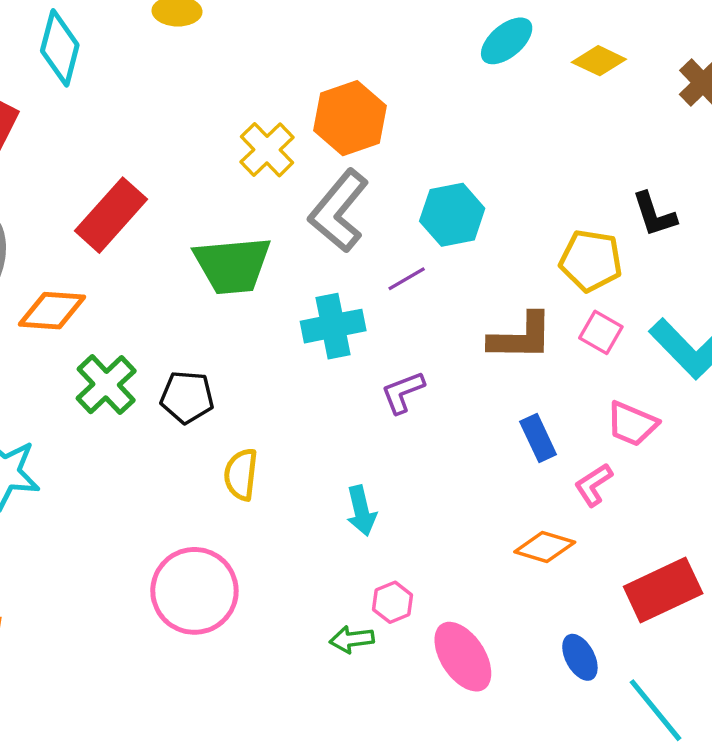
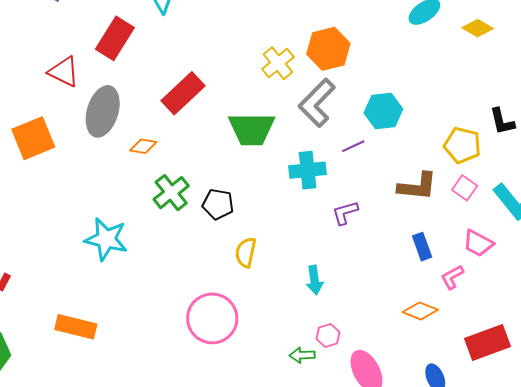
orange diamond: (52, 311) -> (143, 146), size x0.7

